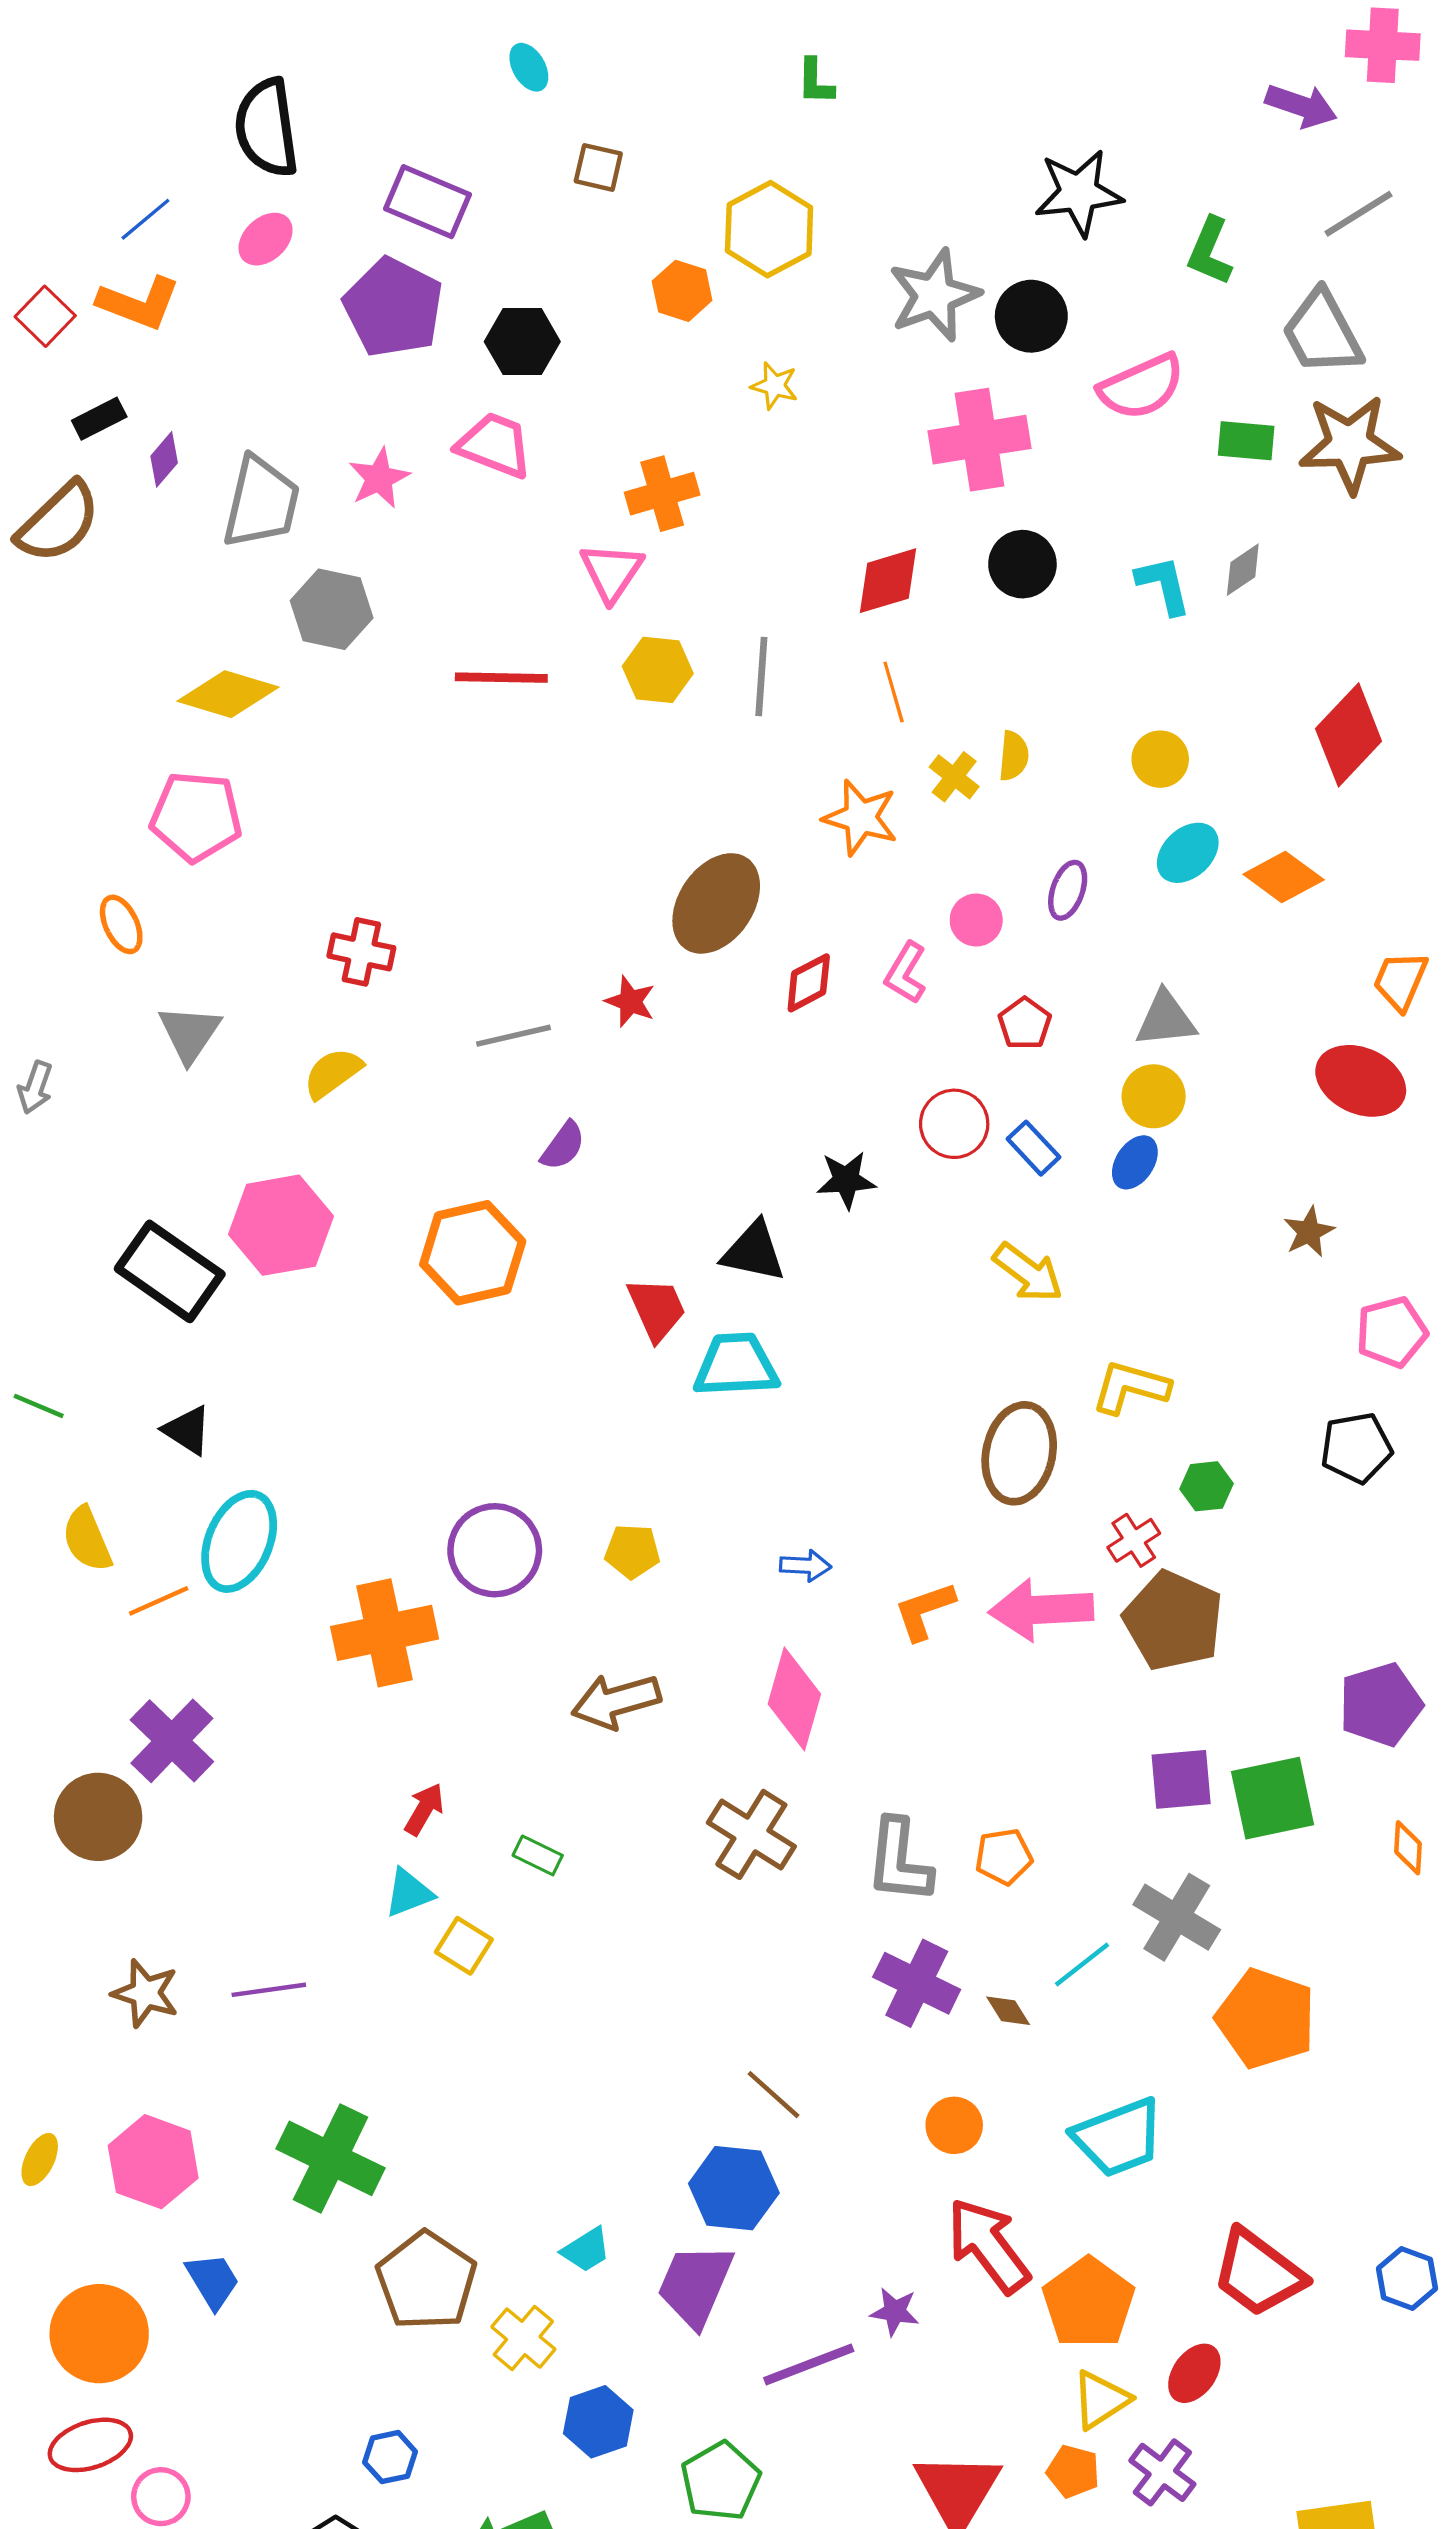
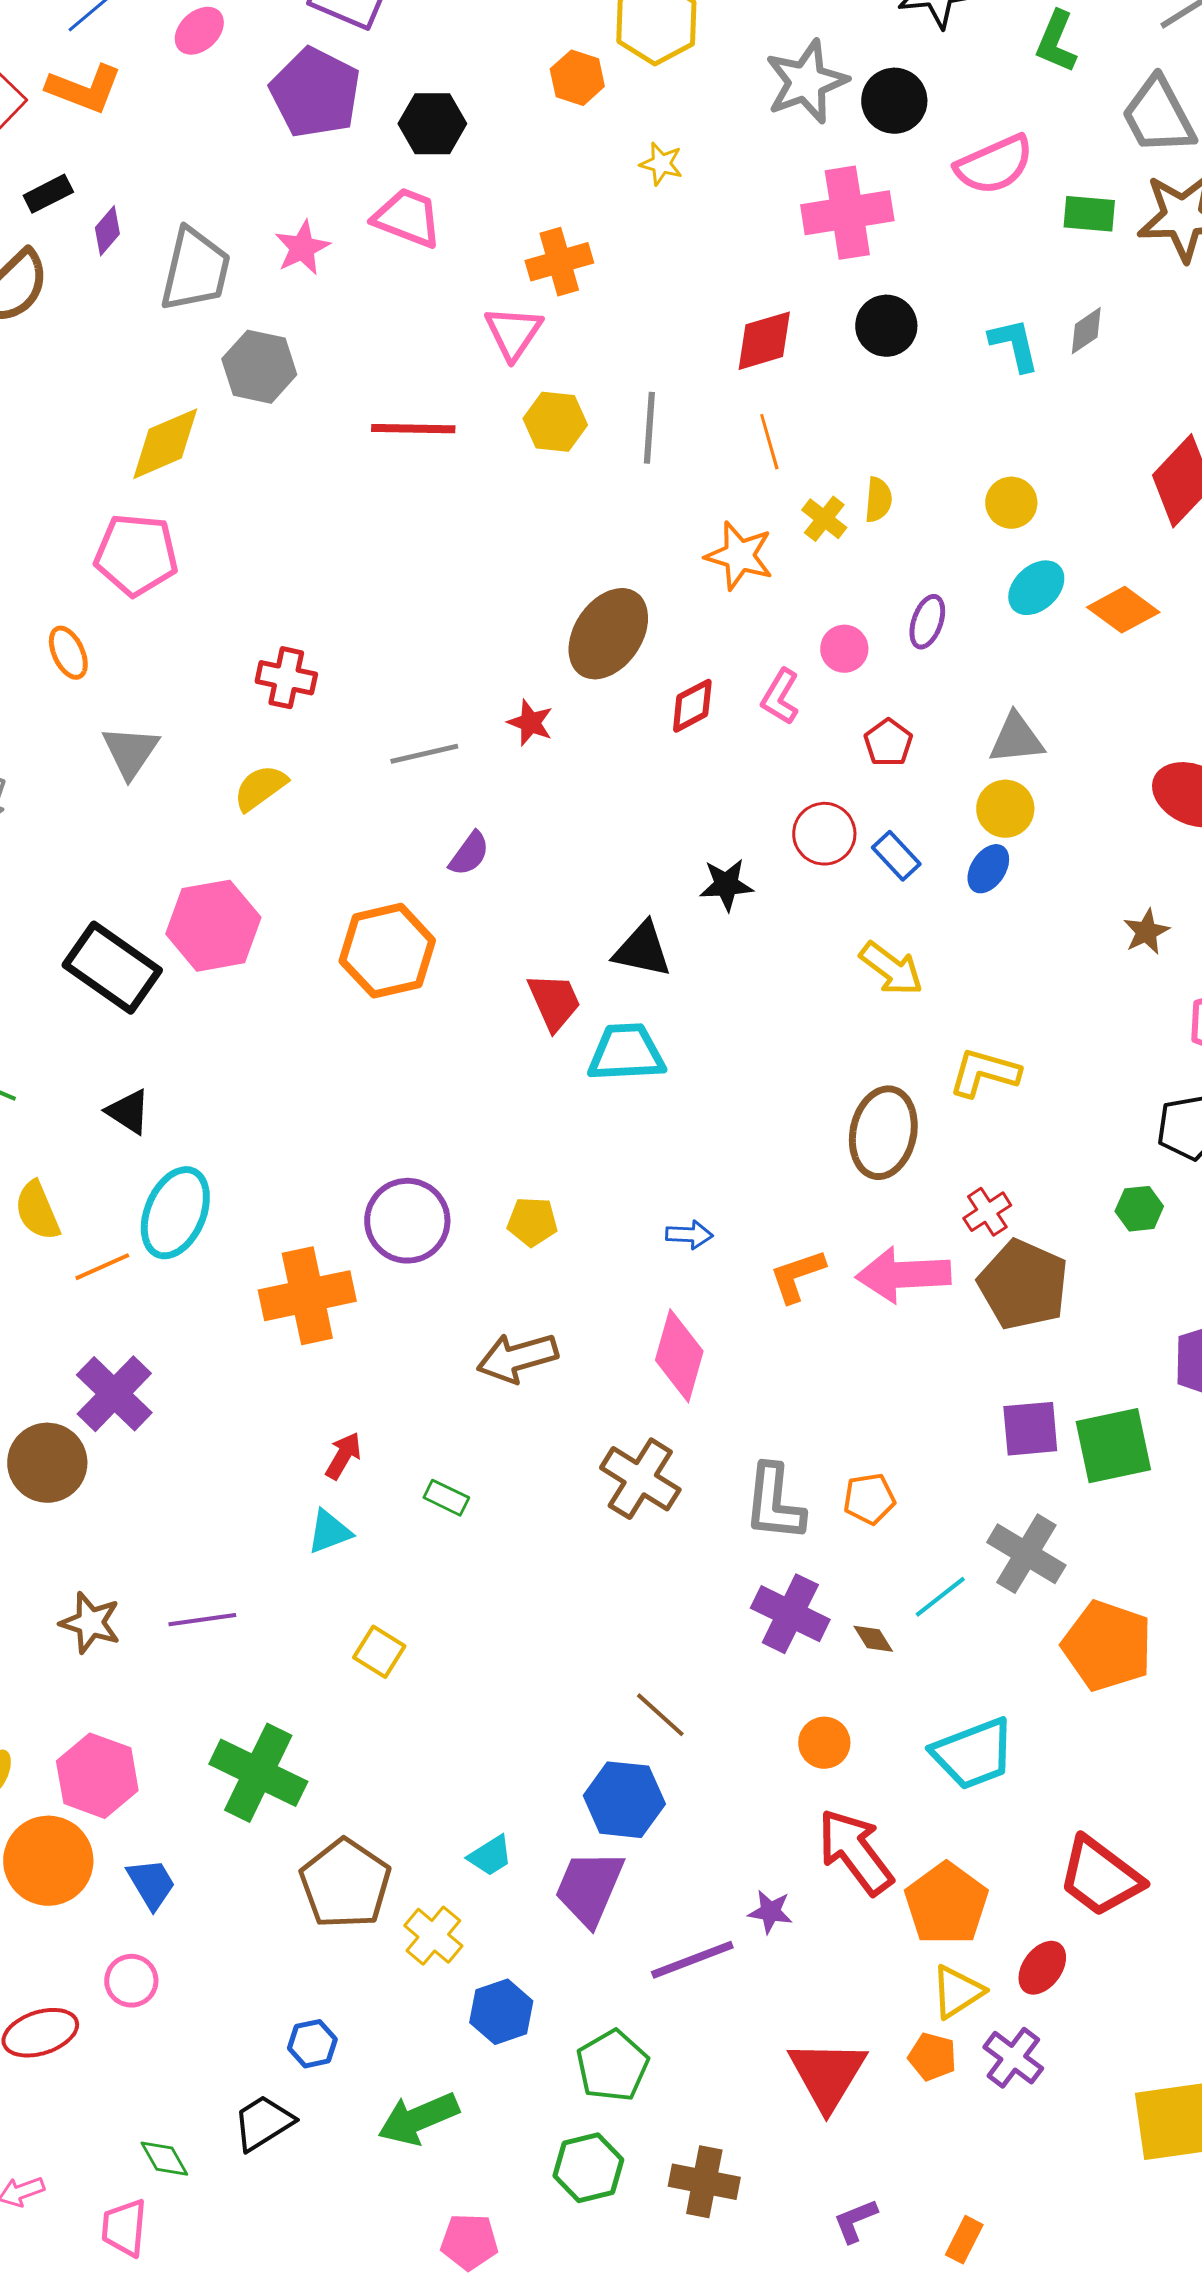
yellow diamond: (228, 694) -> (165, 444), turned -40
green hexagon: (1206, 1486) -> (1139, 1209), moved
yellow square: (464, 1946) -> (379, 1652), moved
orange circle: (99, 2334) -> (48, 1861), moved
pink circle: (161, 2497) -> (131, 1981), moved

